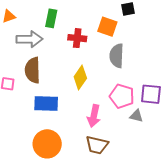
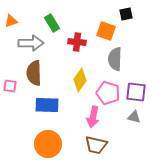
green rectangle: (51, 18) -> (52, 23), turned -42
purple square: (151, 94) -> (136, 92), moved
pink pentagon: (122, 96) -> (108, 93), moved

